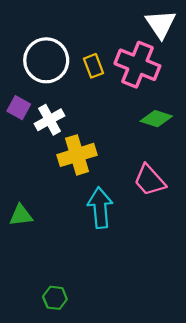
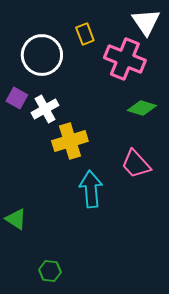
yellow rectangle: (93, 66) -> (85, 34), moved
green triangle: (21, 215) -> (16, 219), moved, turned 40

